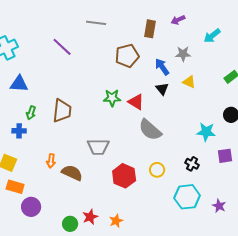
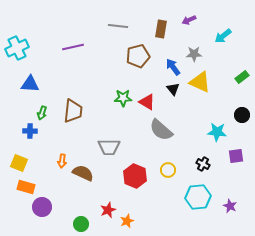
gray line: (96, 23) -> (118, 26), moved
purple line: (62, 47) -> (73, 47), turned -55
yellow triangle: (189, 82) -> (200, 82), size x1.6
red star: (90, 217) -> (108, 210), moved

